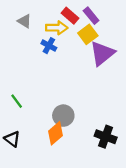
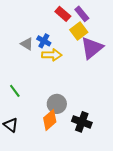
gray triangle: (24, 21) -> (27, 44), moved
yellow arrow: (57, 28) -> (52, 55), moved
black cross: (106, 137) -> (82, 122), moved

